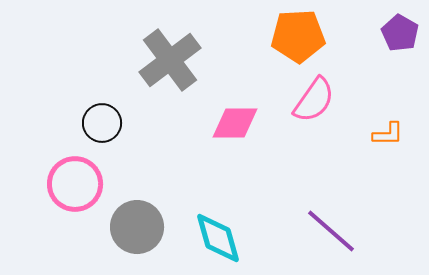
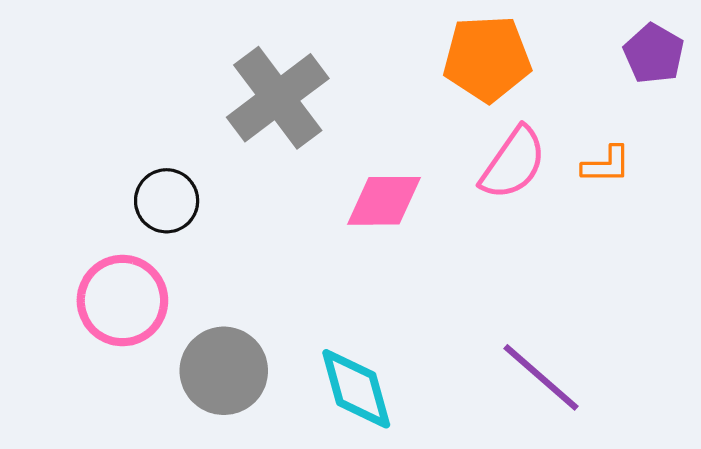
orange L-shape: (388, 134) -> (606, 165), moved

